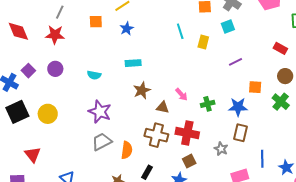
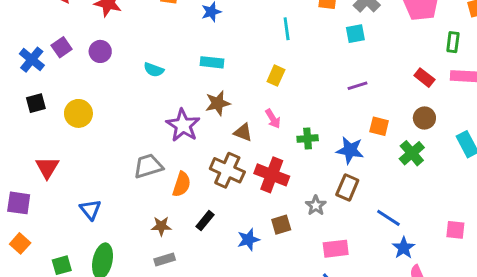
yellow rectangle: (203, 42) -> (276, 76), moved
black square: (17, 112) -> (36, 103), size x0.6
purple star: (100, 112) -> (183, 125), moved
blue line: (262, 159) -> (388, 218), moved, turned -66
brown square: (189, 161) -> (281, 225), moved

